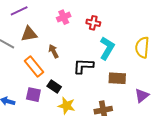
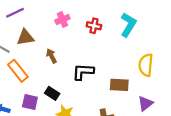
yellow semicircle: (142, 47) -> (146, 65), moved
cyan L-shape: (107, 48) -> (128, 25), moved
orange rectangle: (34, 67) -> (18, 71), moved

